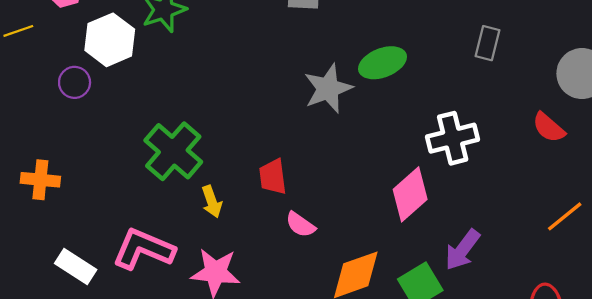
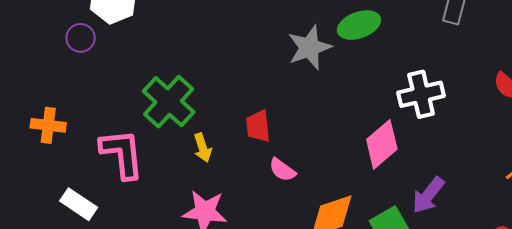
pink L-shape: (144, 249) -> (122, 154), moved, turned 60

